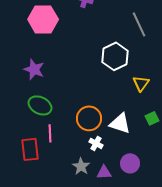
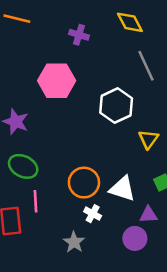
pink hexagon: (43, 19) -> (57, 81), moved
purple triangle: (104, 172) -> (149, 215), moved

